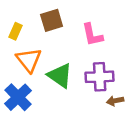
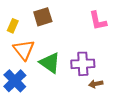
pink L-shape: (92, 35) -> (98, 21), moved

